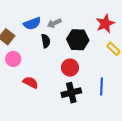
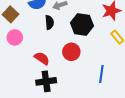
red semicircle: (31, 82) -> (42, 58), moved
black cross: (71, 93) -> (46, 81), moved

